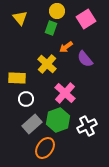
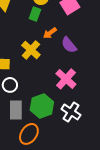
pink cross: (65, 93) -> (66, 79), moved
gray rectangle: (32, 124) -> (16, 110), turned -48
white cross: (87, 126) -> (71, 112), turned -30

